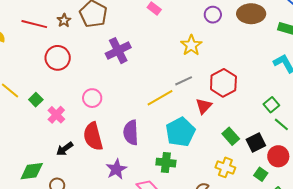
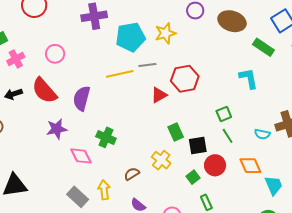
cyan pentagon: (180, 132) -> (130, 37), moved
red semicircle: (93, 136) -> (44, 91), turned -44

